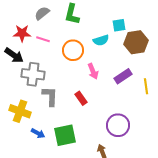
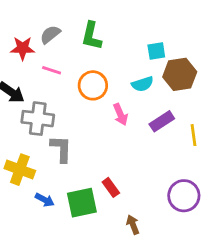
red star: (22, 33) -> (23, 48), moved
cyan semicircle: (101, 40) -> (143, 84), moved
red rectangle: (81, 98) -> (111, 187), moved
purple circle: (118, 125) -> (184, 196), moved

